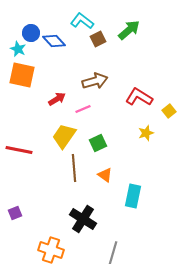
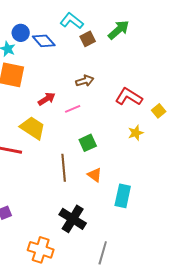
brown arrow: (95, 81) -> (85, 81), size x0.7
yellow trapezoid: (64, 136) -> (33, 128), moved, turned 88

